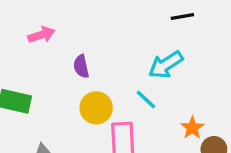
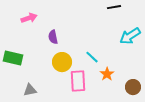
cyan arrow: (166, 65) -> (130, 36), moved
orange star: (192, 128) -> (107, 74), moved

